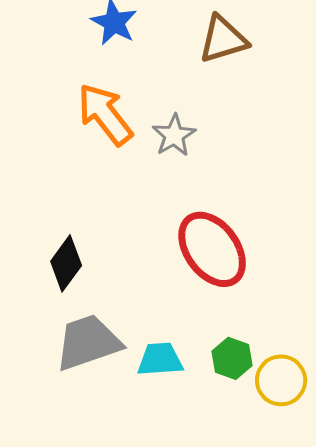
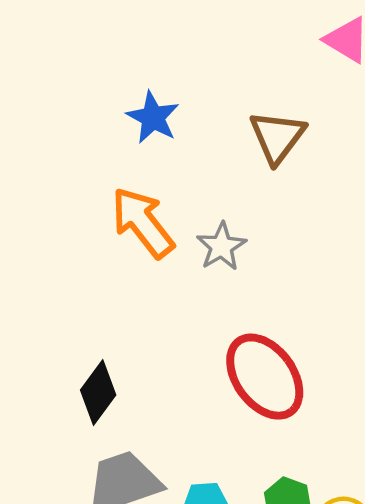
brown triangle: (223, 39) -> (277, 137), turned -36

